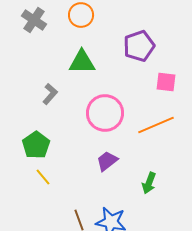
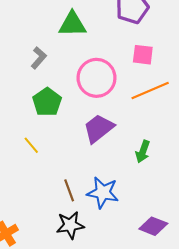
pink square: (166, 82) -> (143, 55), moved
green pentagon: (36, 145) -> (47, 102), moved
purple trapezoid: (107, 161) -> (99, 128), size x1.4

